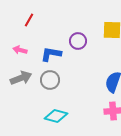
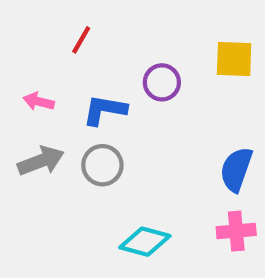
red line: (29, 20) -> (81, 40), moved
cyan diamond: (56, 116) -> (145, 242), moved

